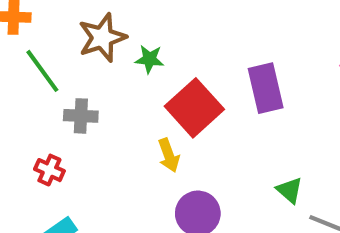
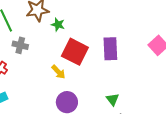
red square: (194, 108) -> (75, 52), turned -32
yellow arrow: (169, 155) -> (58, 72), turned -35

